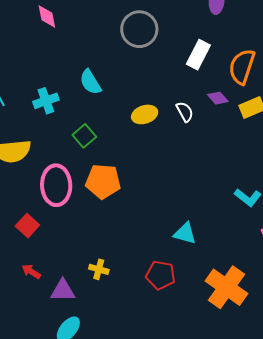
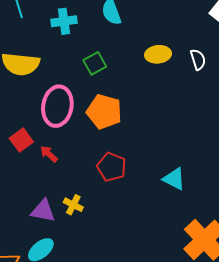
yellow cross: (99, 269) -> (73, 205), moved
red arrow: (31, 272) -> (49, 154), moved
red pentagon: (161, 275) -> (111, 167), moved

